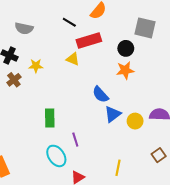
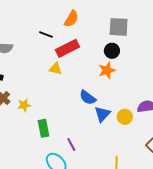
black circle: (126, 48) -> (112, 51), moved
yellow star: (36, 66) -> (24, 105), moved

